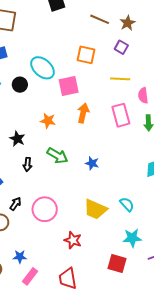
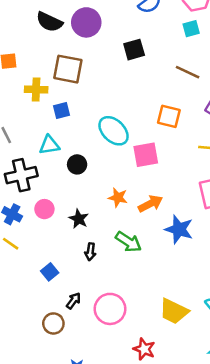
black circle: (20, 85) -> (77, 164), moved
orange arrow: (83, 113) -> (150, 204), moved, turned 48
blue star: (92, 163) -> (179, 229), moved, size x1.6

